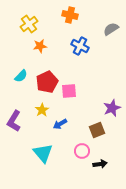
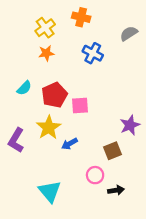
yellow cross: (29, 24) -> (45, 28), moved
yellow star: (42, 110) -> (49, 127), size x1.5
cyan triangle: (43, 153) -> (50, 191), moved

